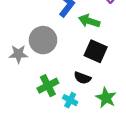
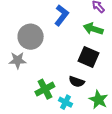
green arrow: (89, 21) -> (93, 29), moved
gray circle: (43, 40) -> (31, 37), moved

